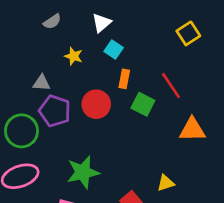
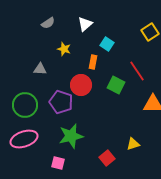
cyan square: (114, 49) -> (107, 44), moved
orange rectangle: (124, 79) -> (93, 62), moved
purple pentagon: (55, 111) -> (61, 102), moved

